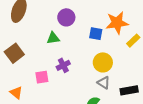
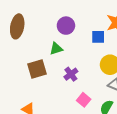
brown square: (14, 53) -> (37, 69), moved, turned 30
pink square: (42, 77) -> (84, 100), moved, turned -32

